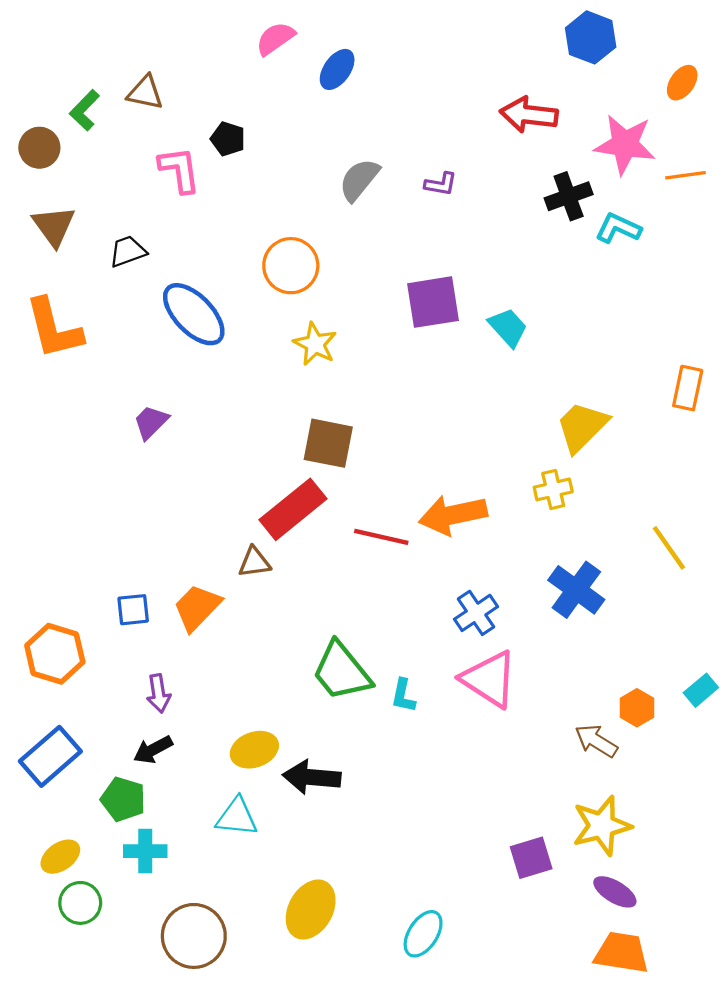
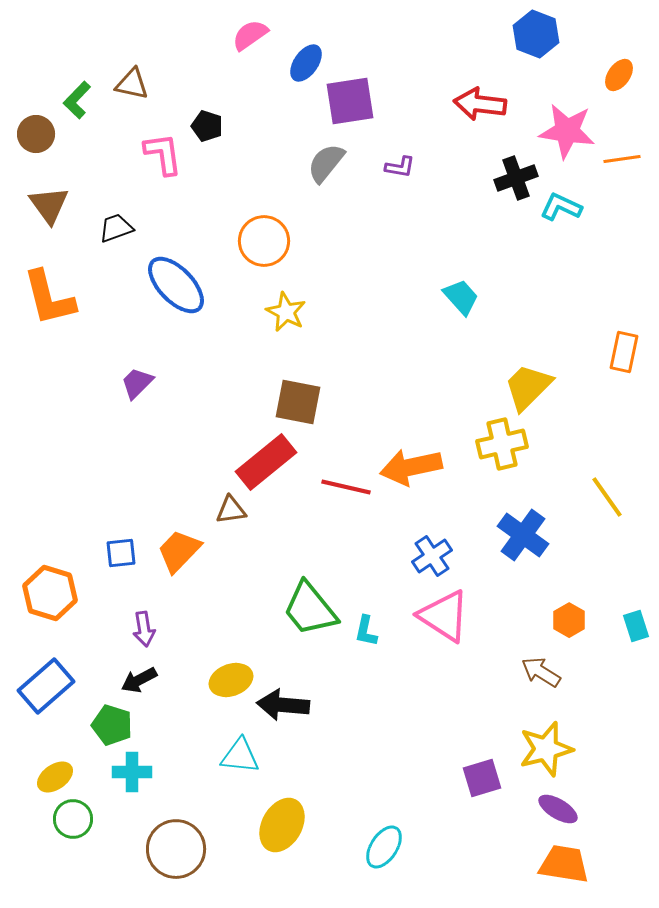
purple square: (433, 302) -> (350, 101), moved
yellow cross: (553, 489) -> (502, 444), size x1.4
cyan rectangle: (701, 690) -> (636, 626), turned -68
orange hexagon: (637, 708) -> (569, 620), moved
cyan triangle: (237, 817) -> (240, 756), moved

